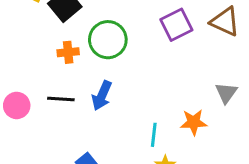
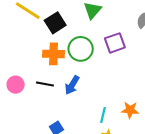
purple square: (176, 25) -> (115, 43), moved
orange cross: (68, 52) -> (54, 54), size x1.5

